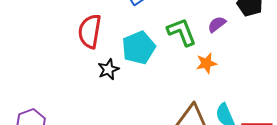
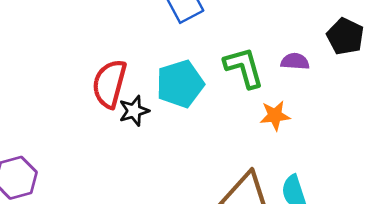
purple semicircle: (217, 24) -> (295, 61), turned 36
red semicircle: (90, 31) -> (109, 84), moved

